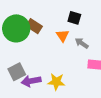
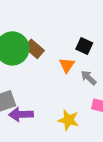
yellow star: (56, 82) -> (68, 120), moved

